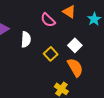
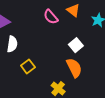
white semicircle: (26, 39) -> (12, 44), moved
yellow square: (51, 54) -> (28, 66), moved

